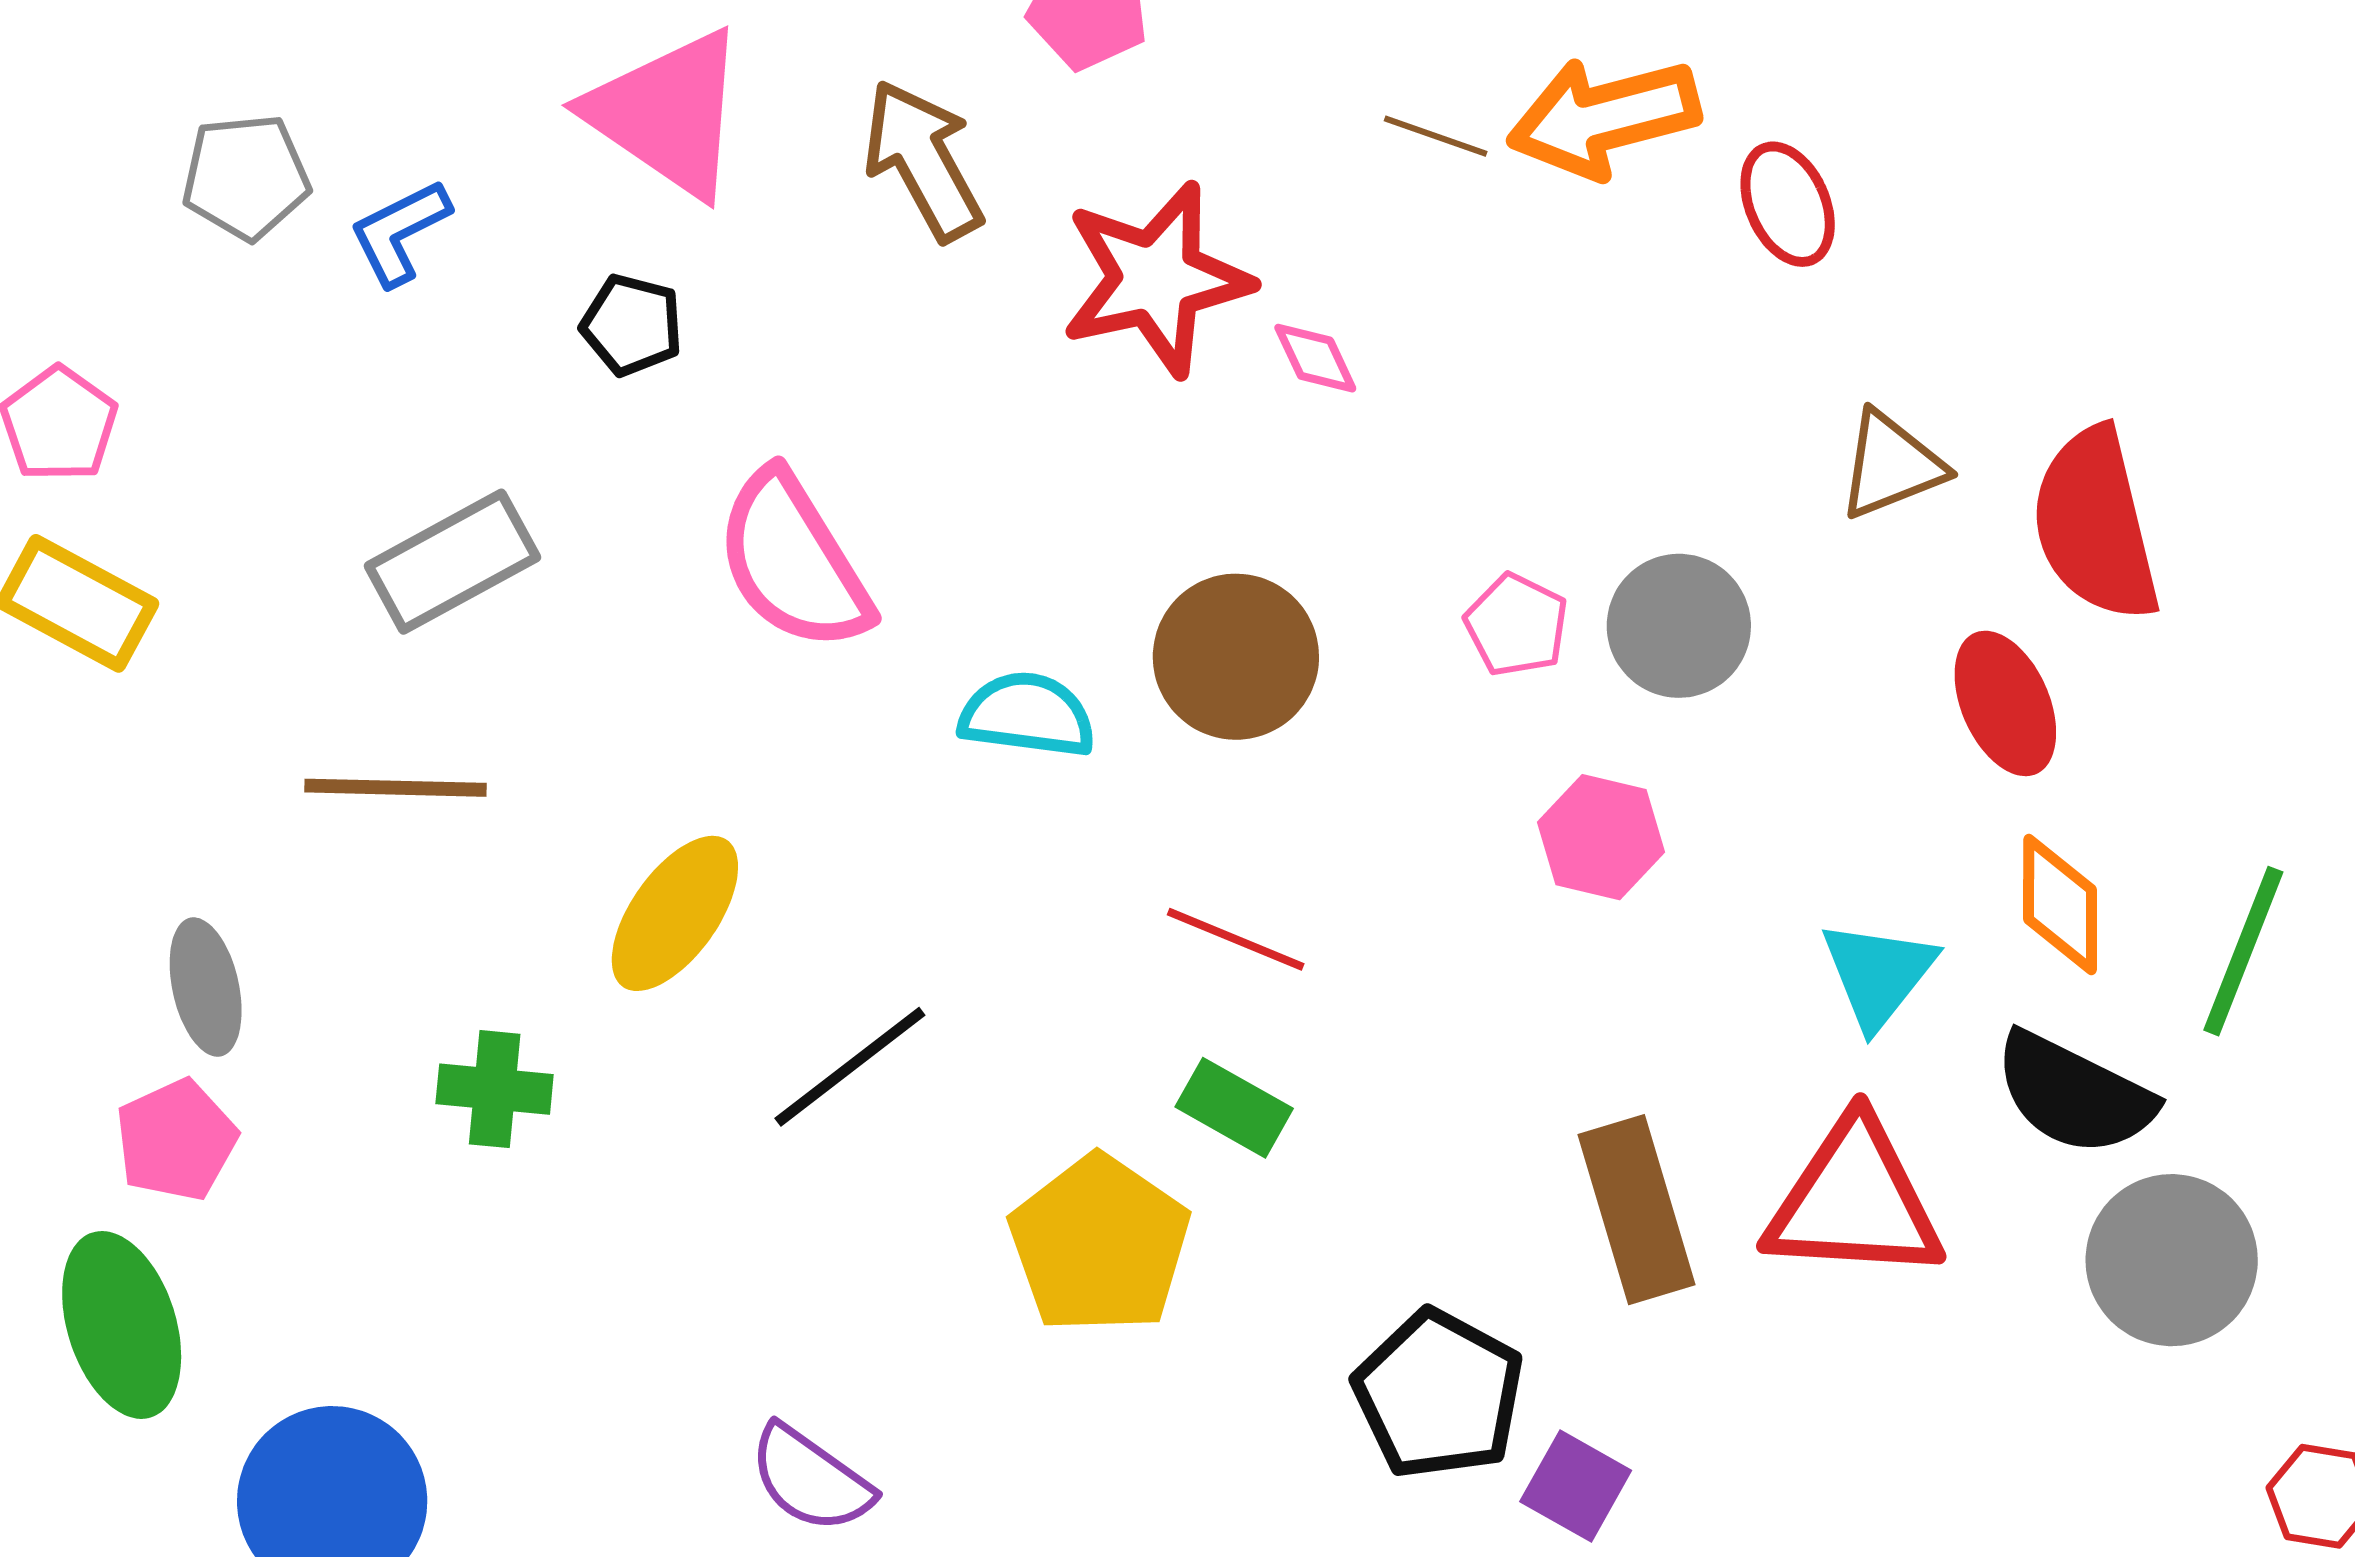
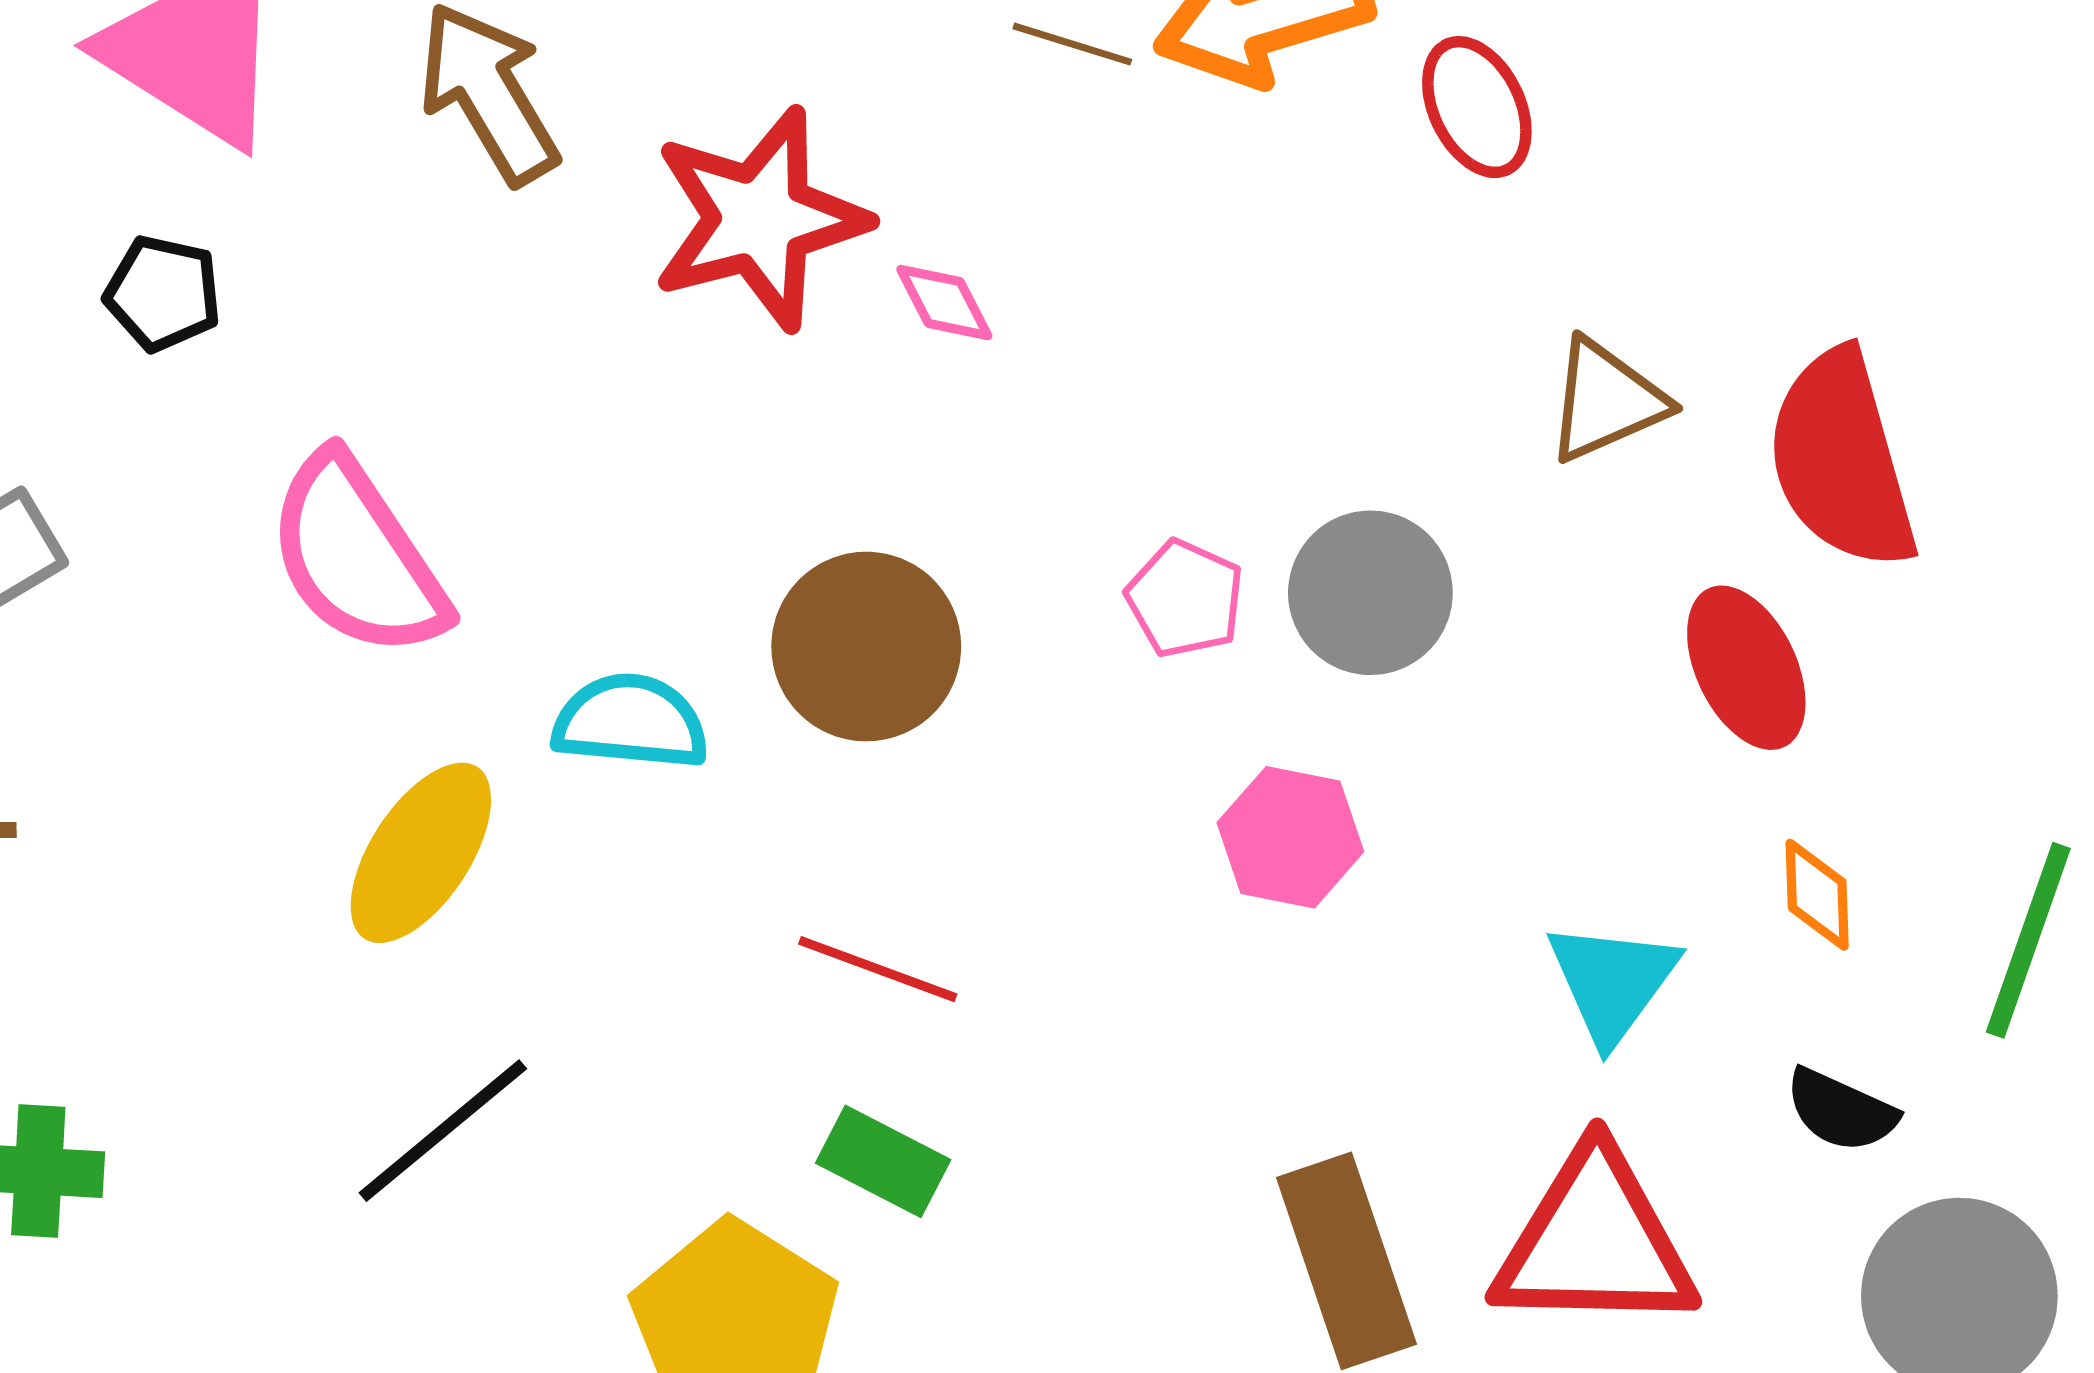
orange diamond: (2060, 904) -> (1817, 895), size x0.7
yellow ellipse: (675, 913) -> (421, 853), moved
black semicircle: (2074, 1094) -> (1841, 1110), size x0.6

